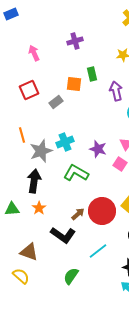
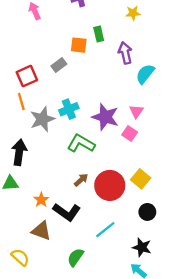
red square: (29, 90) -> (27, 76), moved
purple star: (98, 149) -> (105, 117), size x1.4
black arrow: (34, 181) -> (19, 152), moved
orange star: (39, 208) -> (41, 200), moved
brown arrow: (78, 214) -> (81, 180), moved
brown triangle: (29, 252) -> (41, 231), moved

